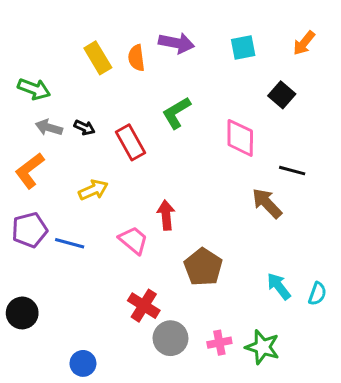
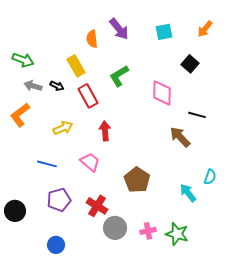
purple arrow: (176, 43) -> (119, 29), turned 40
yellow rectangle: (98, 58) -> (76, 66), moved
red arrow: (166, 215) -> (105, 131), moved
purple pentagon: (30, 230) -> (59, 200), moved
cyan semicircle: (317, 294) -> (210, 177), moved

